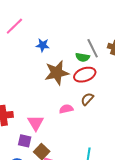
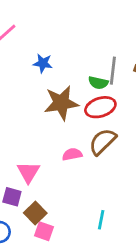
gray line: (93, 48) -> (113, 71), turned 30
brown semicircle: (87, 99) -> (103, 142), size x1.5

